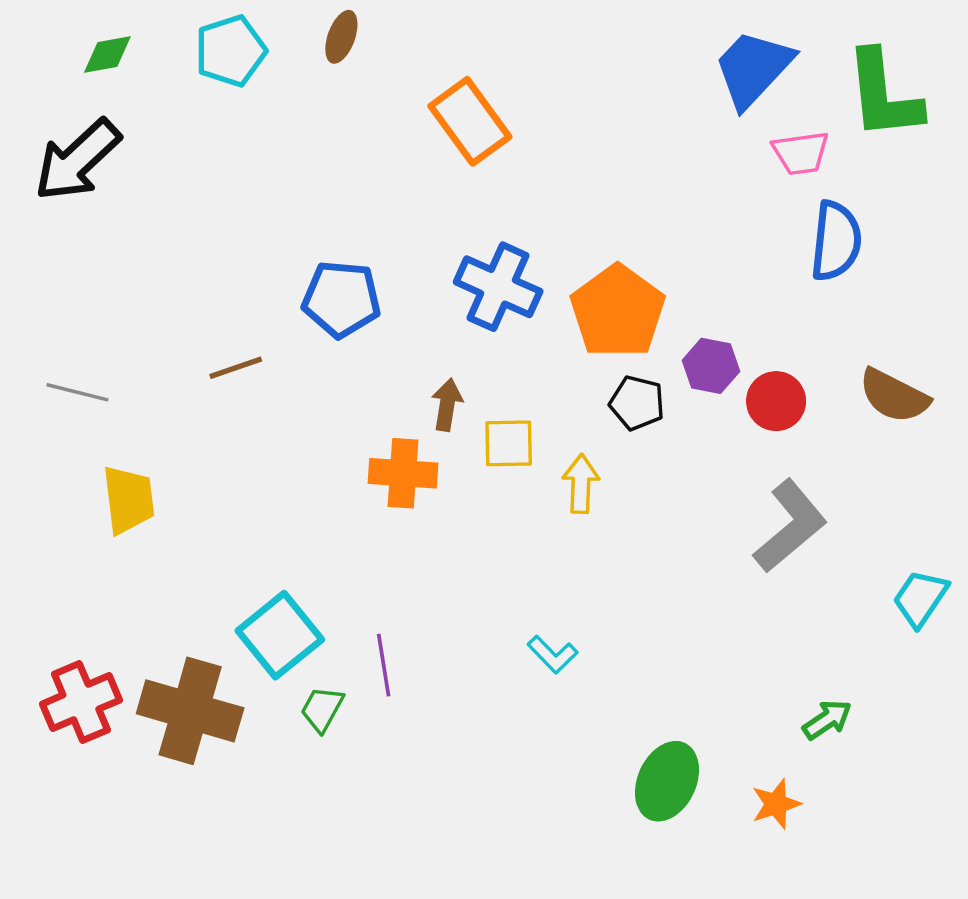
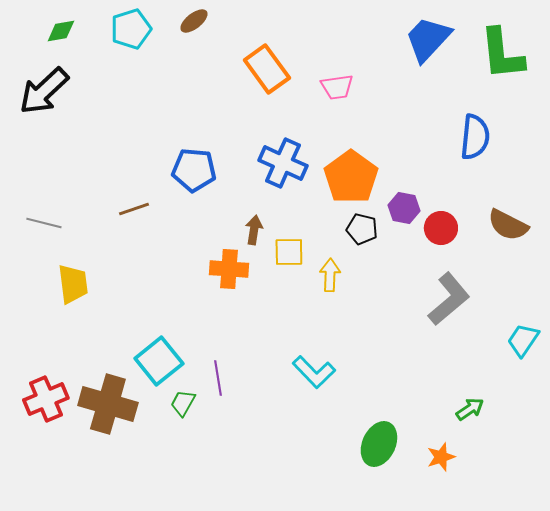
brown ellipse: (341, 37) -> (194, 21), turned 32
pink trapezoid: (801, 153) -> (337, 87), moved
cyan L-shape: (553, 655) -> (314, 372), size x1.5

